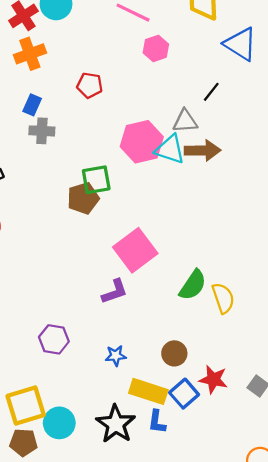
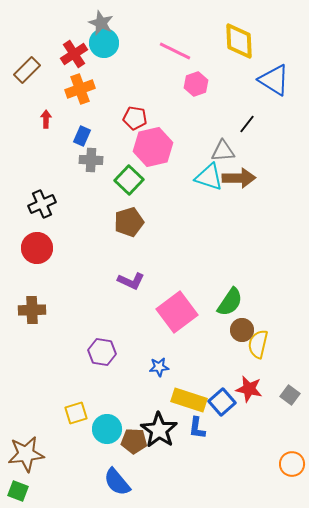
pink hexagon: (142, 142) -> (153, 147), moved
green square: (96, 180) -> (129, 180), moved, turned -36
pink square: (135, 250) -> (177, 312), moved
purple L-shape: (115, 292) -> (131, 281), moved, turned 44
yellow semicircle: (223, 298) -> (258, 344), moved, turned -148
brown circle: (174, 353) -> (242, 330), moved
yellow square: (26, 406) -> (76, 413), size x0.6
brown pentagon: (23, 442) -> (134, 441), moved

